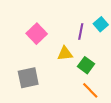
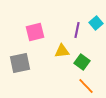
pink square: (37, 34) -> (35, 32), turned 30
gray square: (28, 78) -> (20, 63), moved

